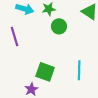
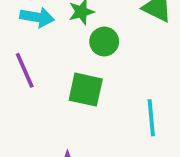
green square: (45, 72) -> (86, 90), moved

